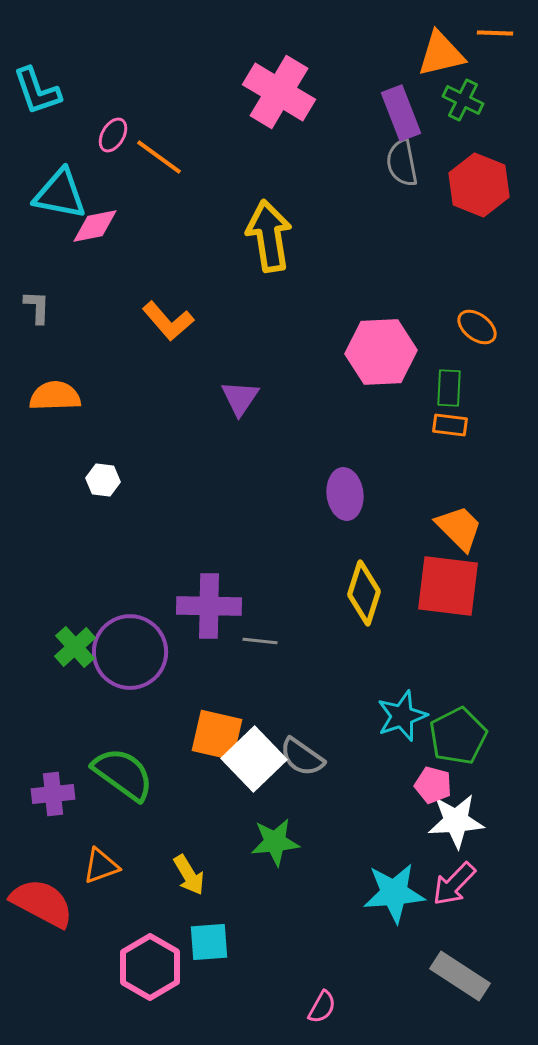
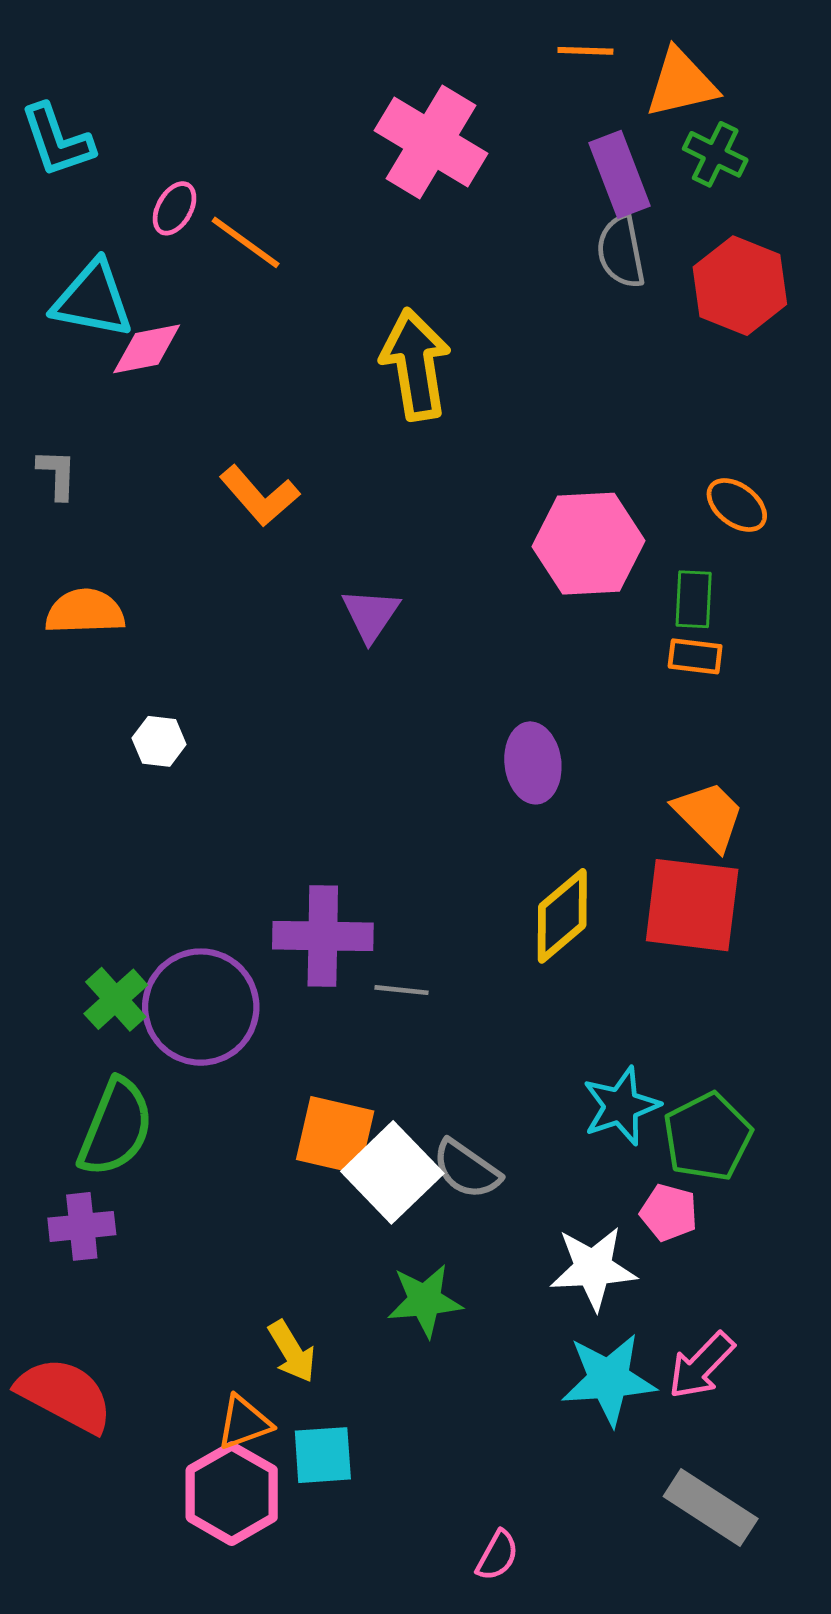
orange line: (495, 33) -> (585, 51), moved
yellow diamond: (364, 593) -> (562, 916), turned 32
green semicircle: (123, 774) -> (116, 1128), moved, turned 76
white star: (456, 821) -> (593, 1268), moved
orange triangle: (101, 866) -> (244, 1423), moved

